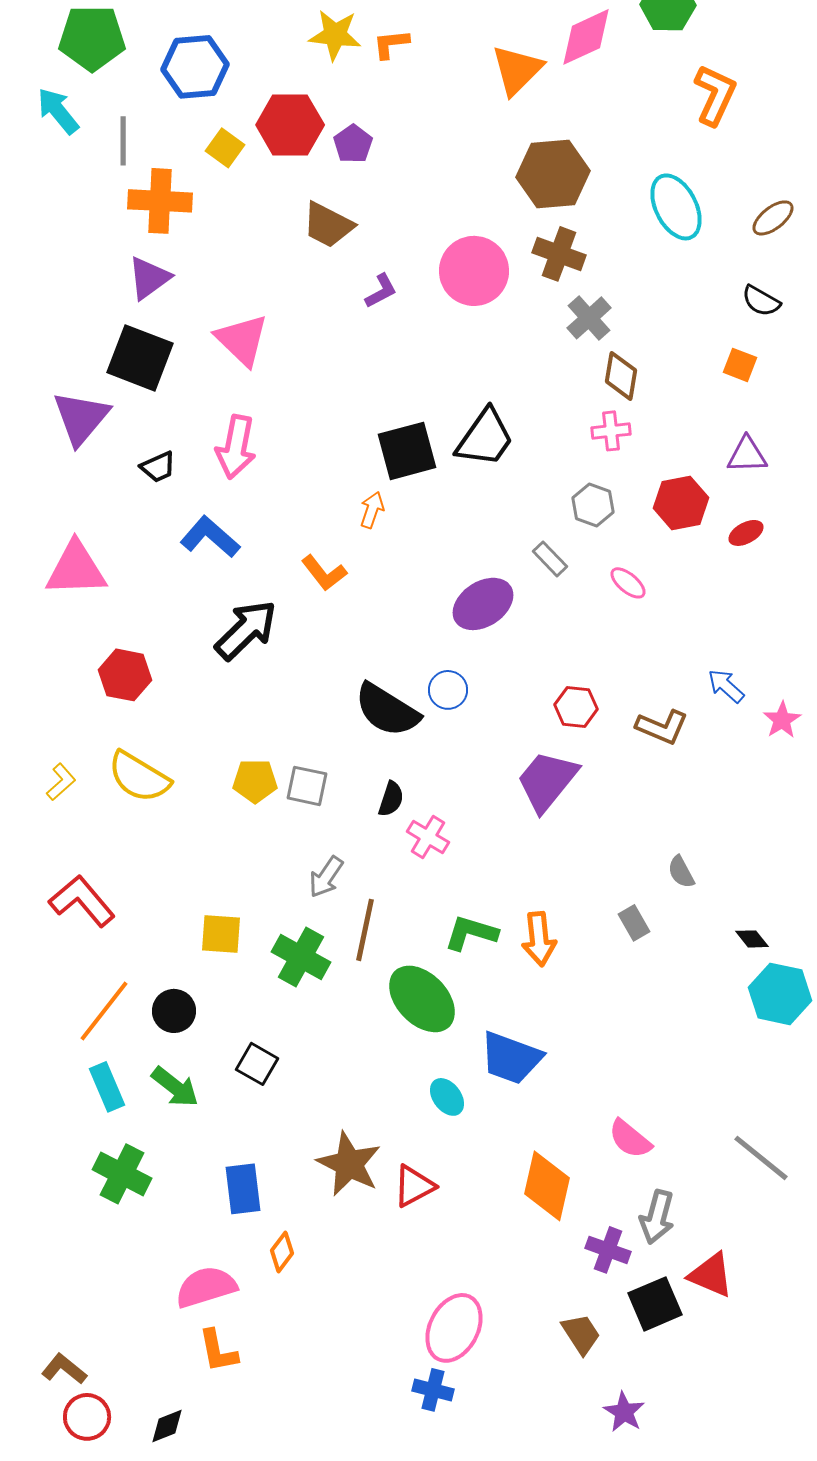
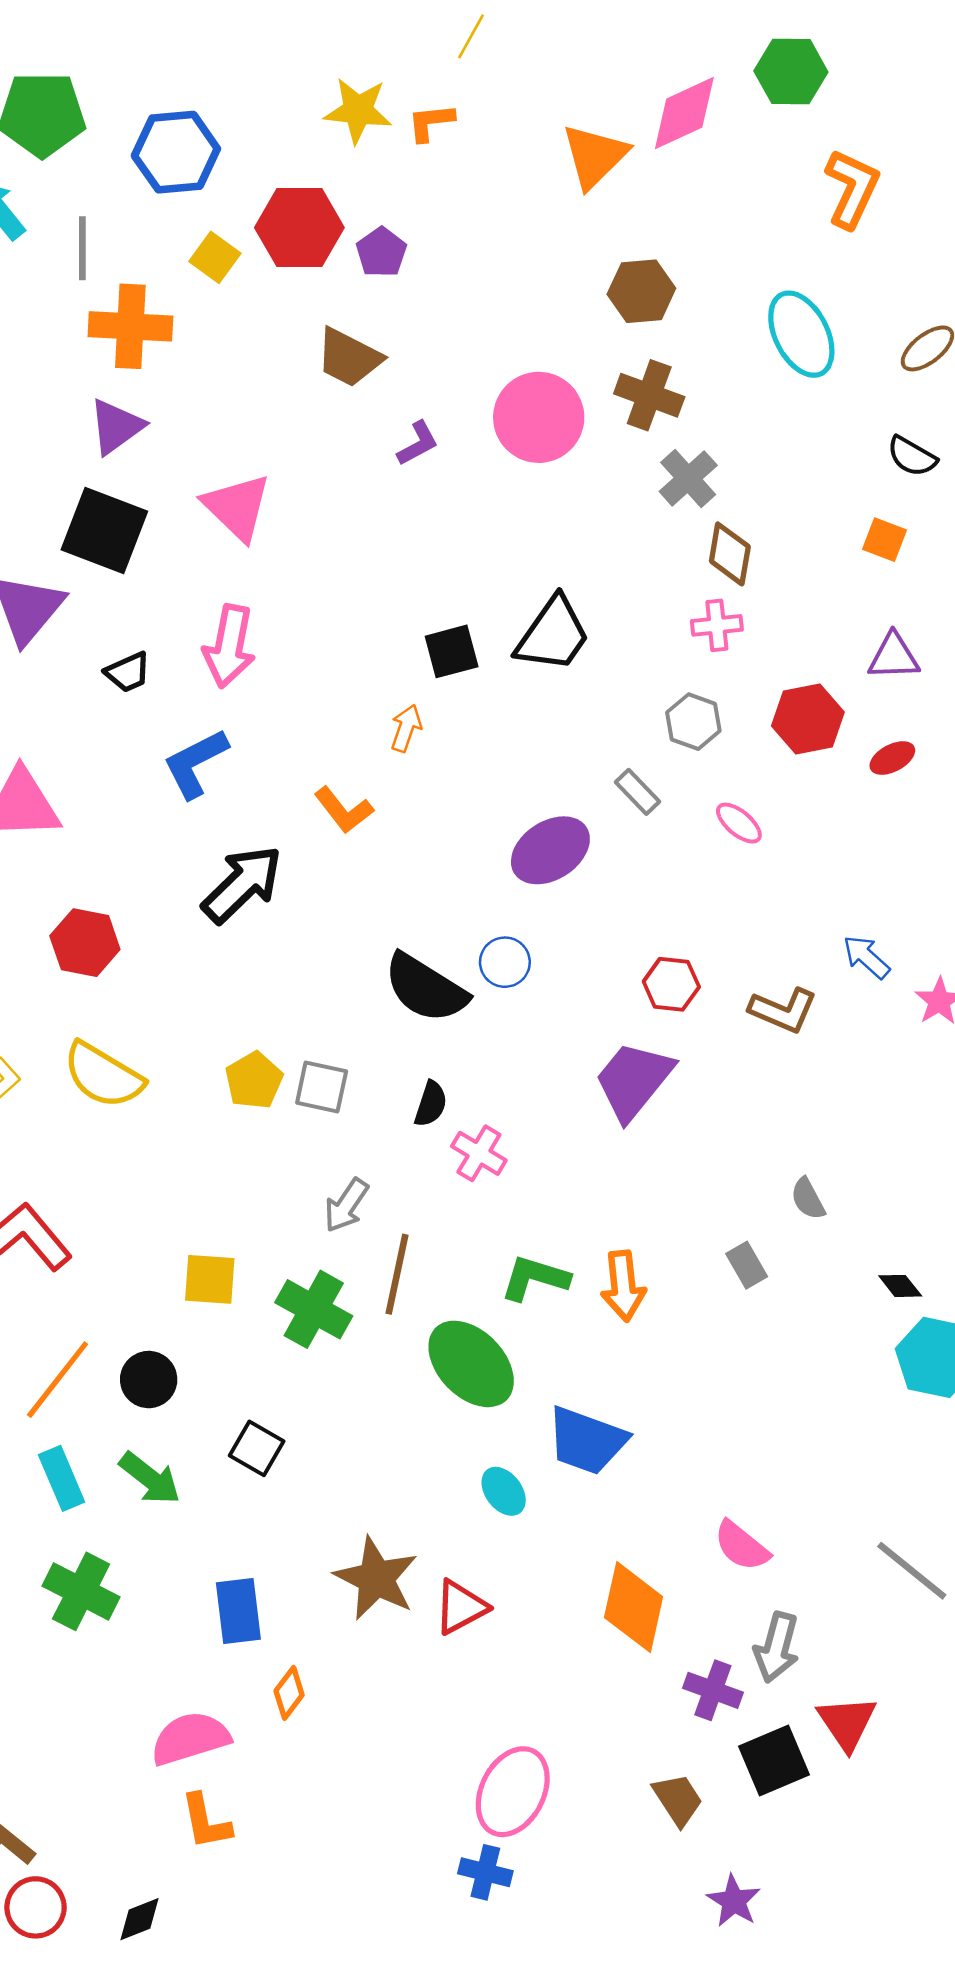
brown hexagon: (553, 174) -> (641, 291), size x0.7
black square: (407, 451) -> (452, 651), size x0.7
blue L-shape: (210, 537) -> (195, 763), turned -68
yellow pentagon: (255, 781) -> (254, 1080), turned -30
red triangle: (711, 1275) -> (847, 1723), turned 33

